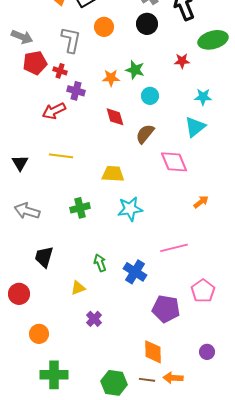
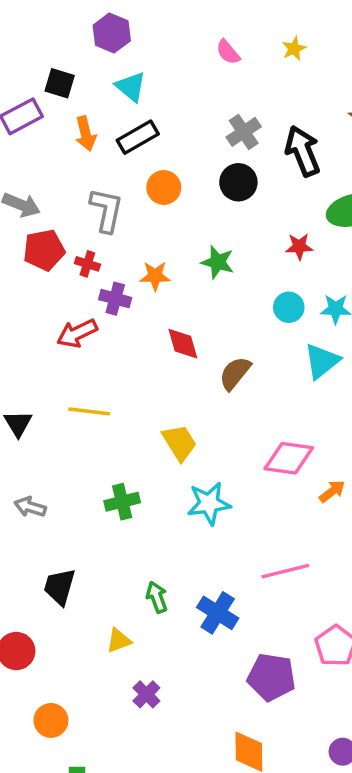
orange star: (111, 78) -> (155, 276), moved
cyan circle: (150, 96) -> (289, 307), moved
pink diamond: (174, 162) -> (289, 458), moved, turned -60
yellow trapezoid: (113, 174) -> (179, 443), turned 55
gray arrow: (27, 211) -> (30, 507), size x0.7

